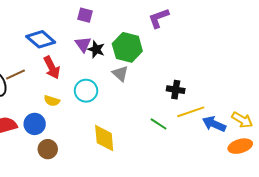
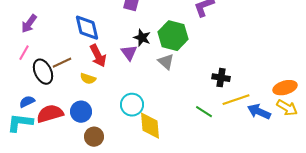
blue diamond: (41, 39) -> (87, 28), turned 36
purple triangle: (83, 44) -> (129, 53), moved
cyan circle: (86, 91) -> (132, 105), moved
yellow semicircle: (52, 101) -> (88, 79), moved
orange ellipse: (240, 146) -> (285, 88), moved

